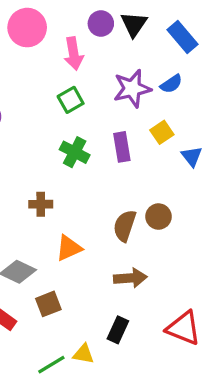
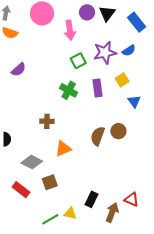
green square: (71, 100) -> (78, 61), moved
blue triangle: (192, 156) -> (134, 101), moved
brown arrow: (130, 278) -> (112, 212), moved, turned -66
red triangle: (184, 328) -> (132, 200), size x0.7

